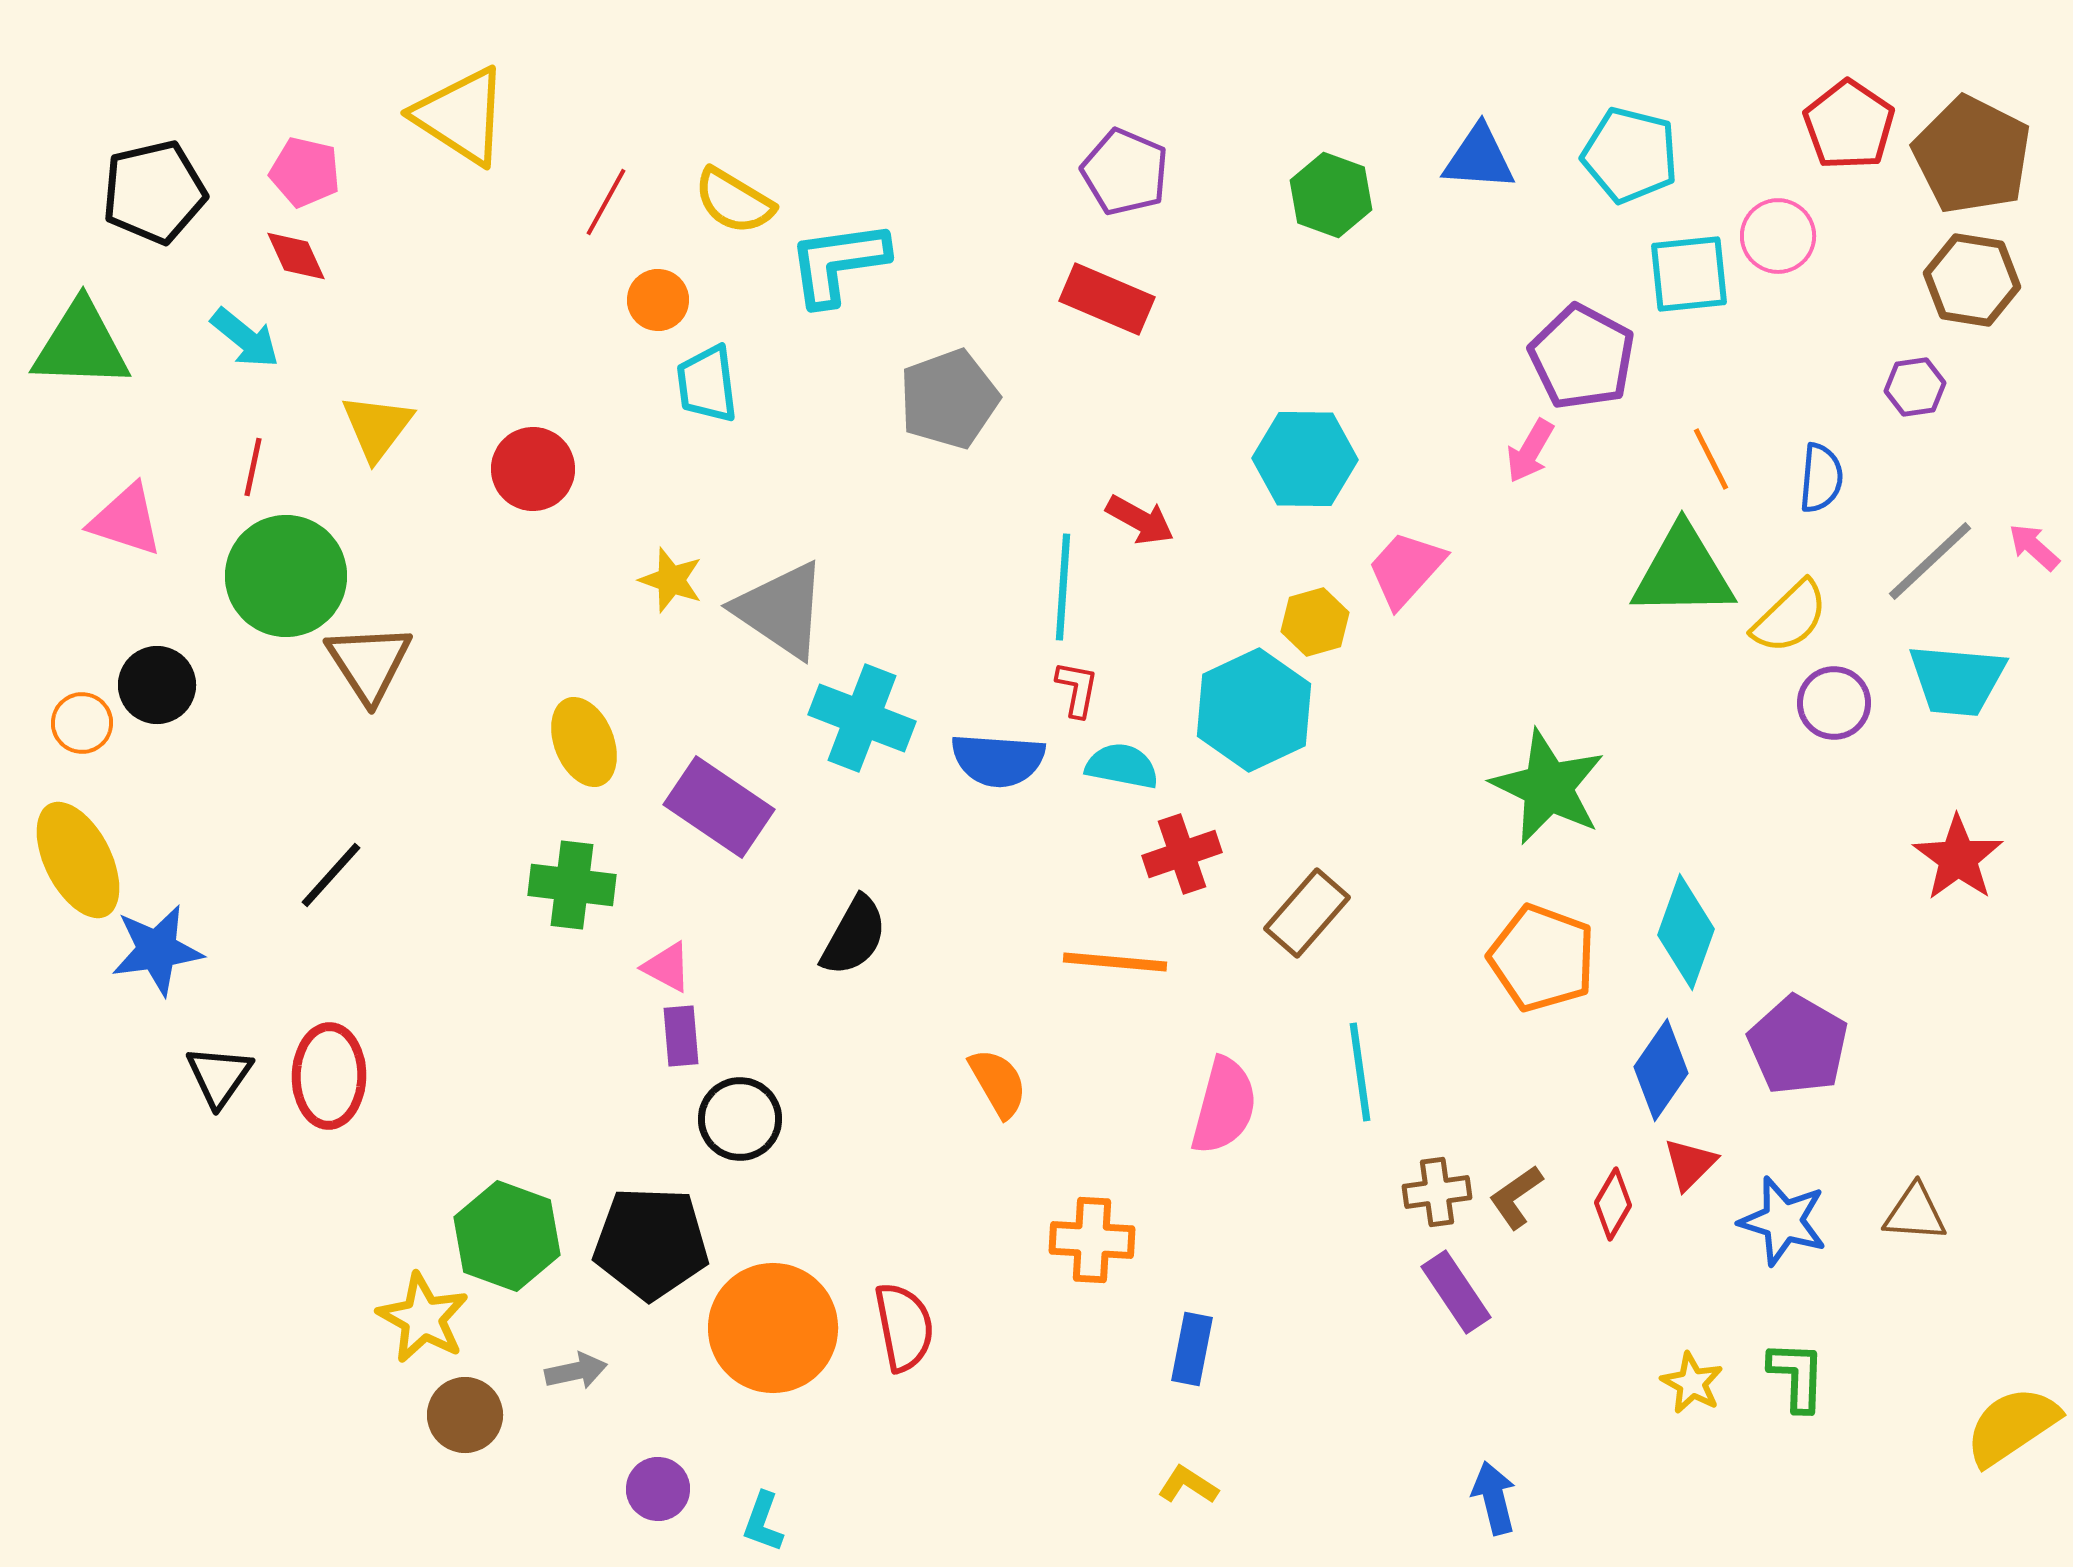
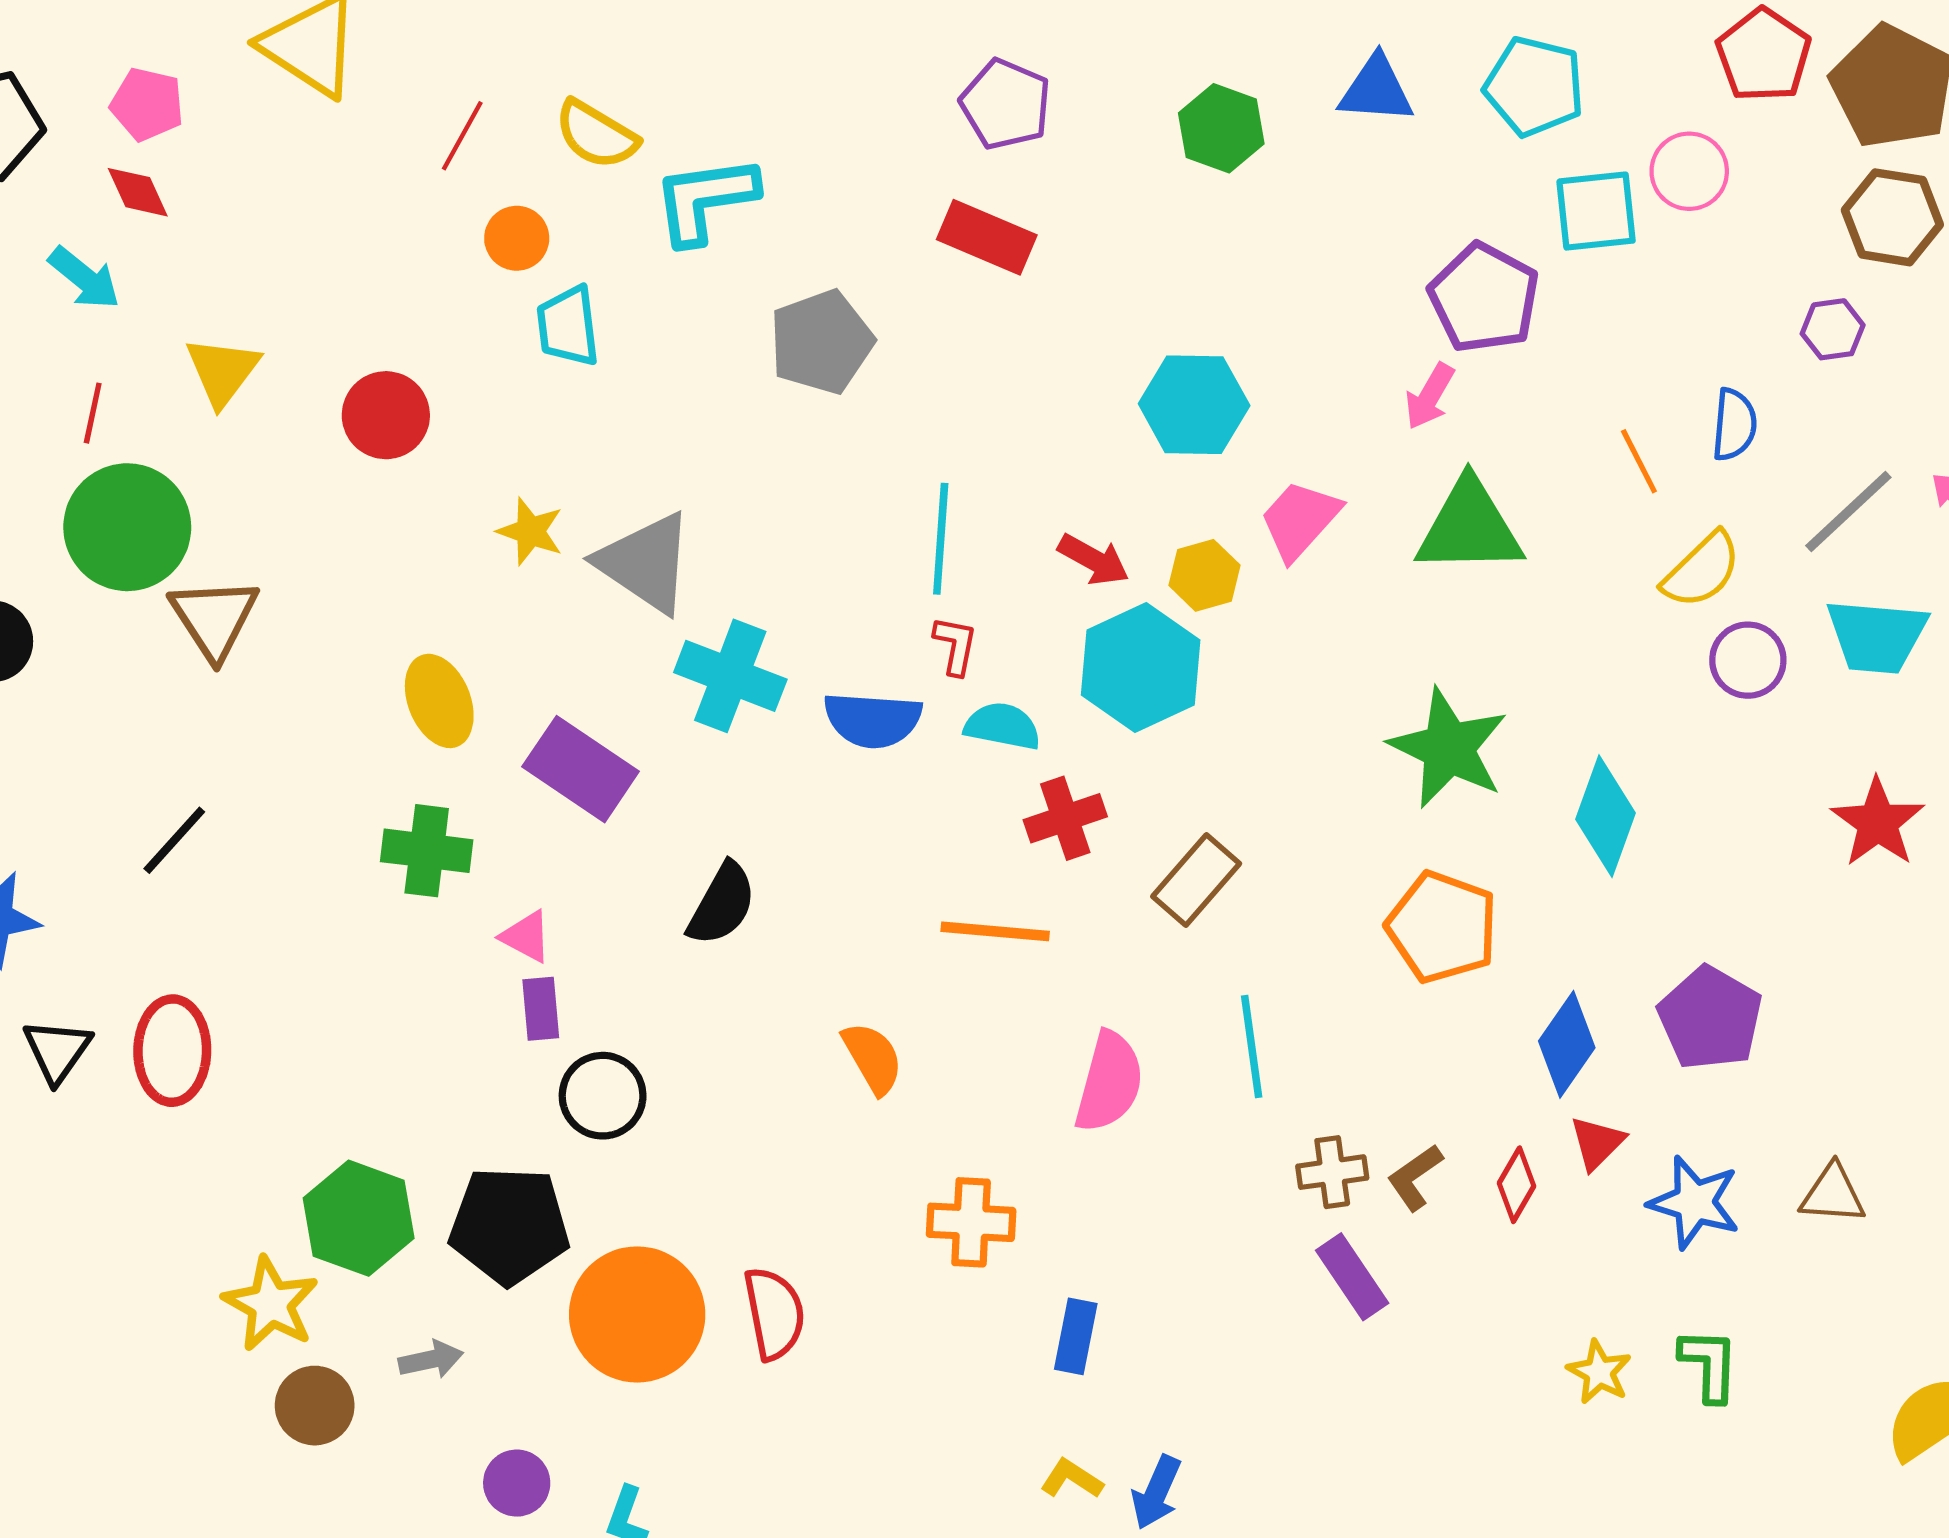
orange line: (1711, 459) -> (1639, 461), moved
red arrow: (1140, 520) -> (1094, 560), moved
green triangle: (1683, 572) -> (1469, 527), moved
cyan diamond: (1686, 932) -> (1605, 816), moved
blue arrow: (1494, 1498) -> (1156, 1492), moved, turned -142

